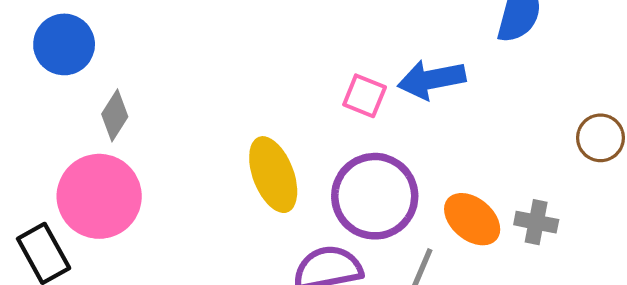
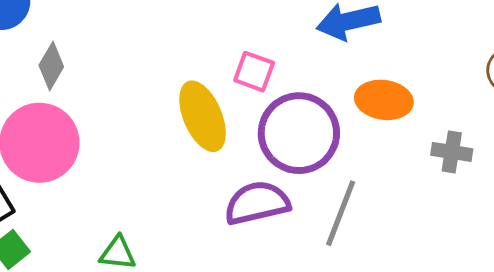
pink square: (365, 96) -> (254, 72), moved
orange ellipse: (472, 219) -> (384, 100), moved, turned -30

